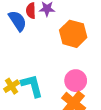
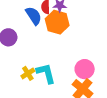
orange hexagon: (73, 34) -> (57, 22), moved

